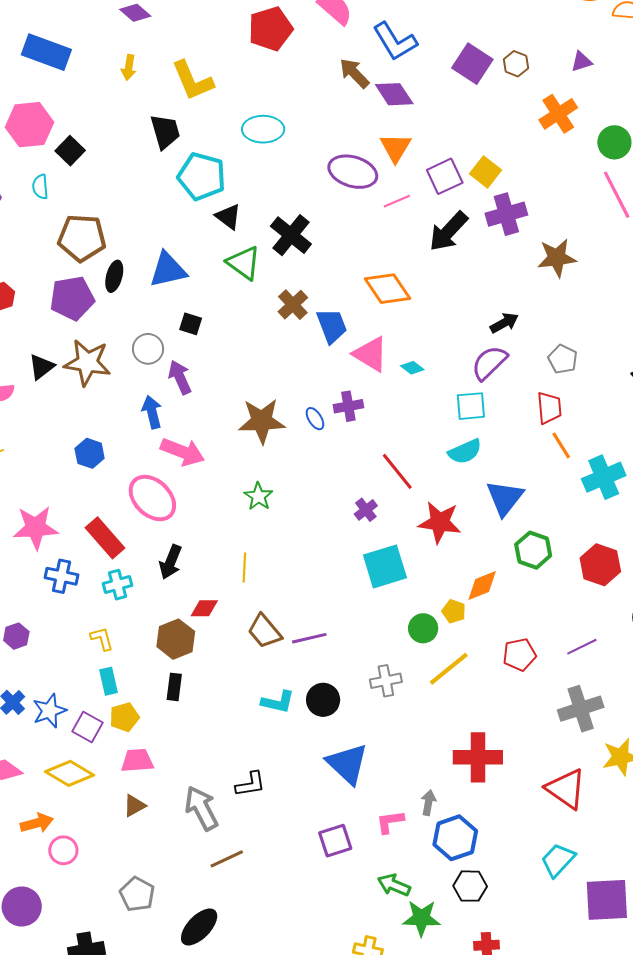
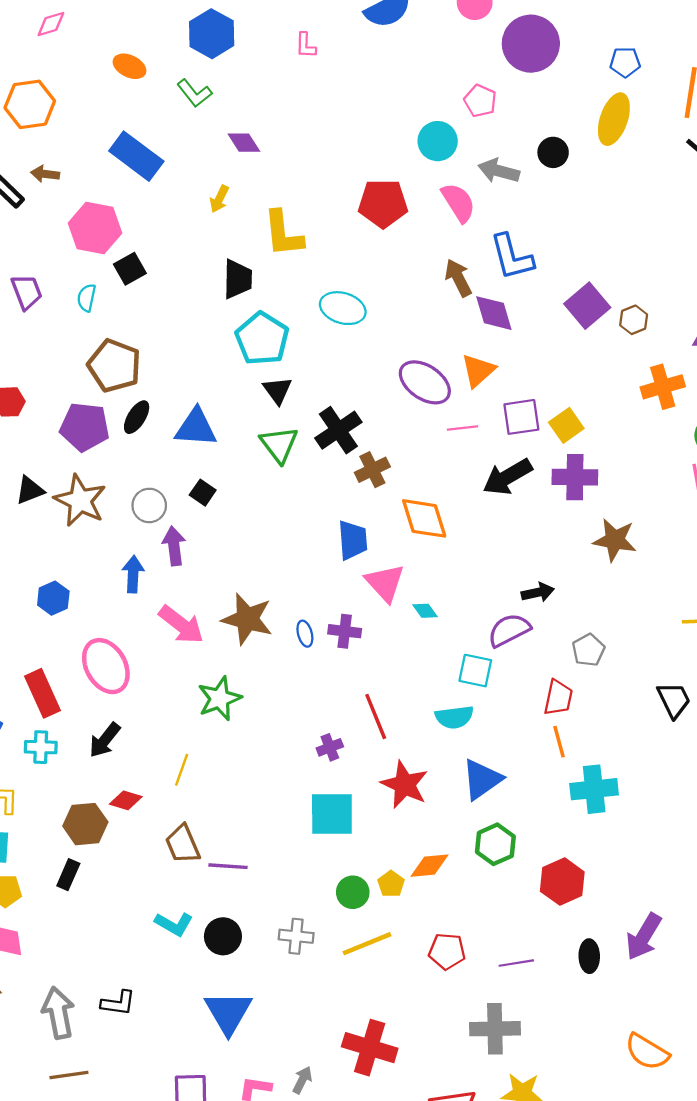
brown cross: (293, 305) -> (372, 470), moved
pink arrow: (183, 452) -> (181, 625), moved
green star: (258, 496) -> (220, 698), size x1.4

